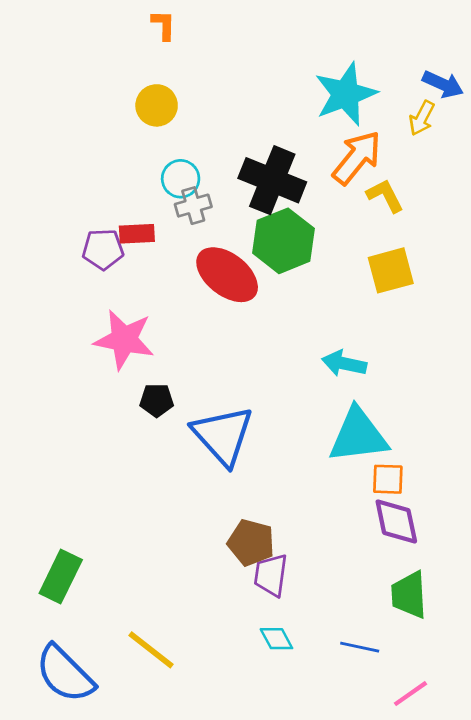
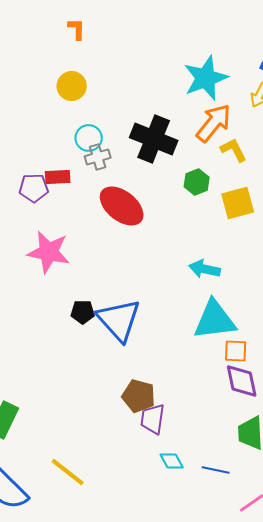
green hexagon: (284, 241) -> (197, 182), moved, size x0.6
black pentagon: (157, 400) -> (83, 312), moved
cyan diamond: (276, 639) -> (172, 461), moved

